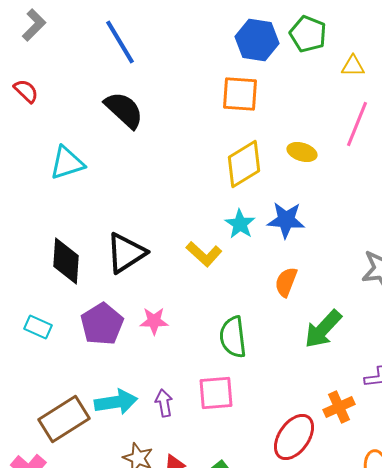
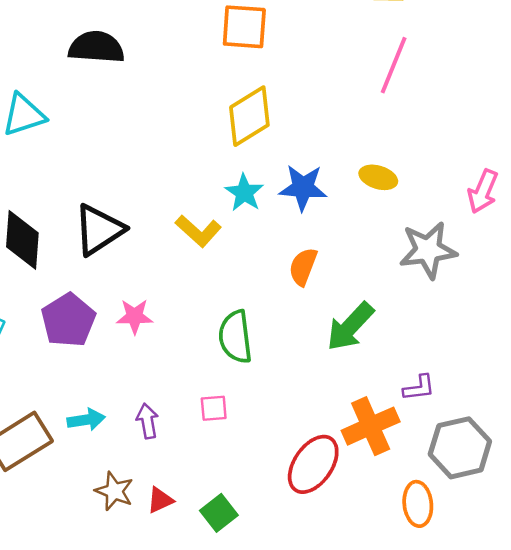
black semicircle: (124, 110) -> (96, 47), turned -39
yellow ellipse: (302, 152) -> (378, 177), moved
pink square: (216, 393) -> (214, 408), size x0.6
cyan arrow: (116, 402) -> (86, 420), size x0.7
orange cross: (339, 407) -> (371, 426), size x1.4

